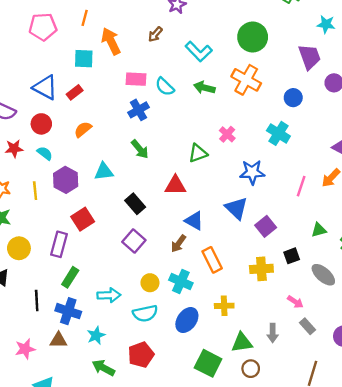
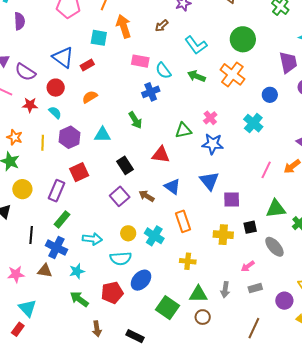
blue cross: (138, 110) -> (151, 92), moved
blue star: (252, 172) -> (213, 144), moved
purple square: (266, 226) -> (232, 199), turned 30
green triangle: (319, 230) -> (276, 209), size x1.5
brown arrow: (179, 244) -> (147, 196), moved, turned 77
pink arrow: (295, 302) -> (248, 266), turned 104
blue ellipse: (187, 320) -> (141, 280), moved
gray rectangle: (307, 326) -> (255, 288), turned -72

